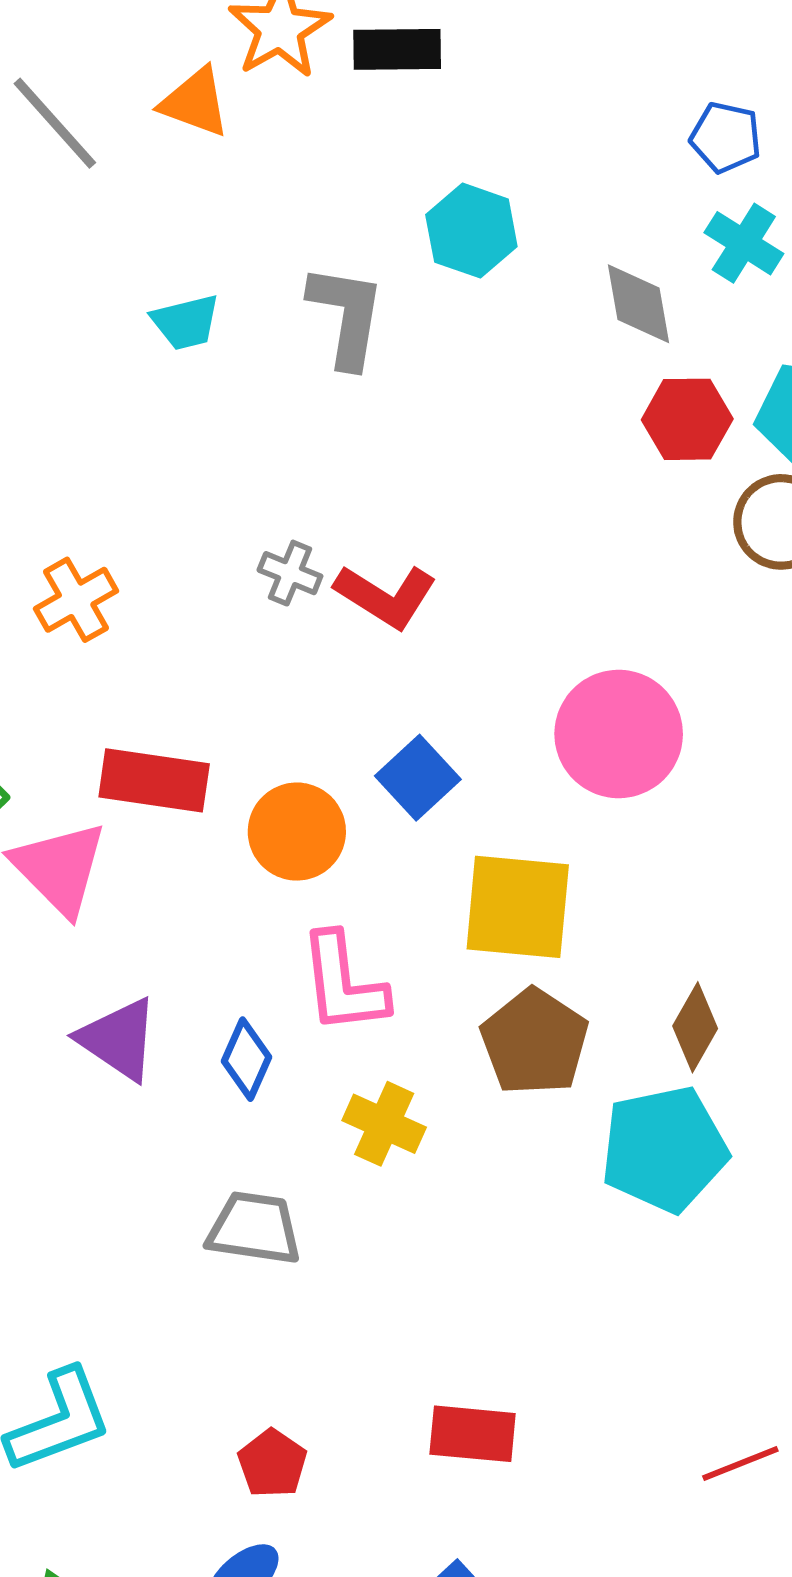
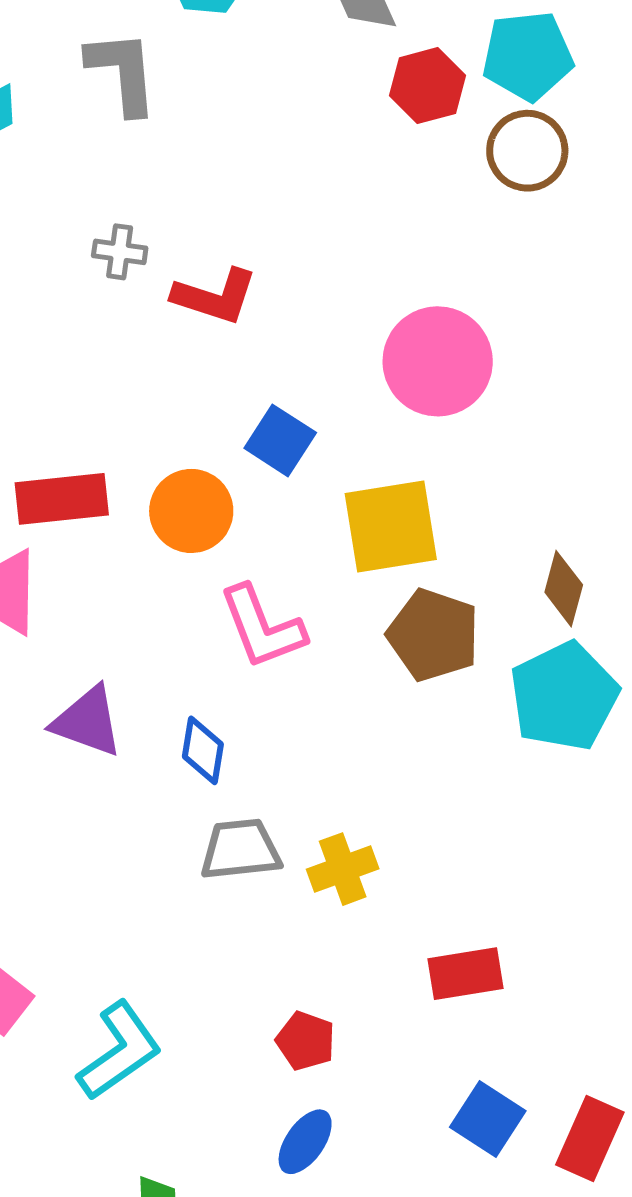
gray cross: (290, 573) -> (120, 252), moved
blue diamond: (247, 1059) -> (203, 750), moved
yellow cross: (384, 1124) -> (343, 869), moved, turned -30

